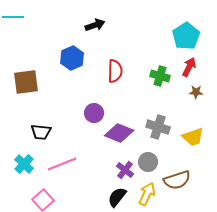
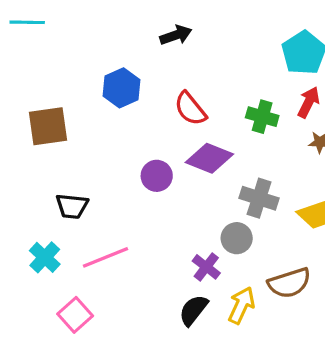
black arrow: (95, 25) -> (176, 35), moved
red semicircle: (115, 71) -> (190, 109), turned 140
purple diamond: (119, 133) -> (209, 158), moved
gray circle: (148, 162) -> (237, 238), moved

